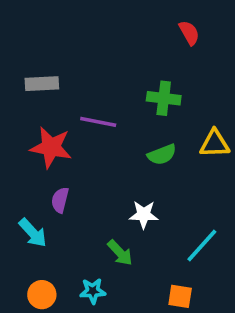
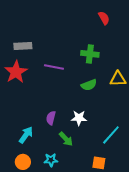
red star: (51, 147) -> (16, 72), moved, turned 30
purple semicircle: (60, 200) -> (51, 118), moved
cyan arrow: (33, 233) -> (26, 135), moved, turned -102

